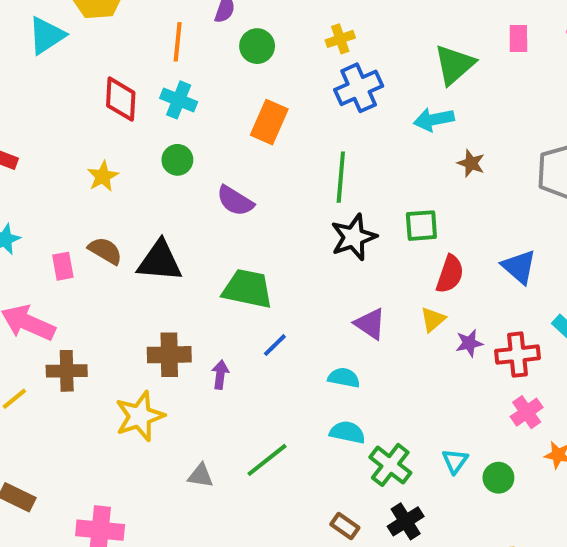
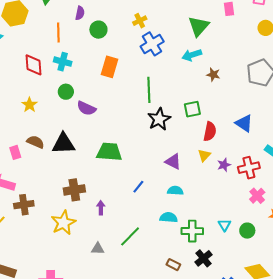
purple semicircle: (235, 201) -> (86, 108), moved
blue line: (275, 345) -> (138, 187), moved
purple arrow: (220, 375) -> (101, 208), moved
cyan semicircle: (344, 378) -> (175, 191), moved
green cross: (390, 465) -> (192, 231), turned -30

